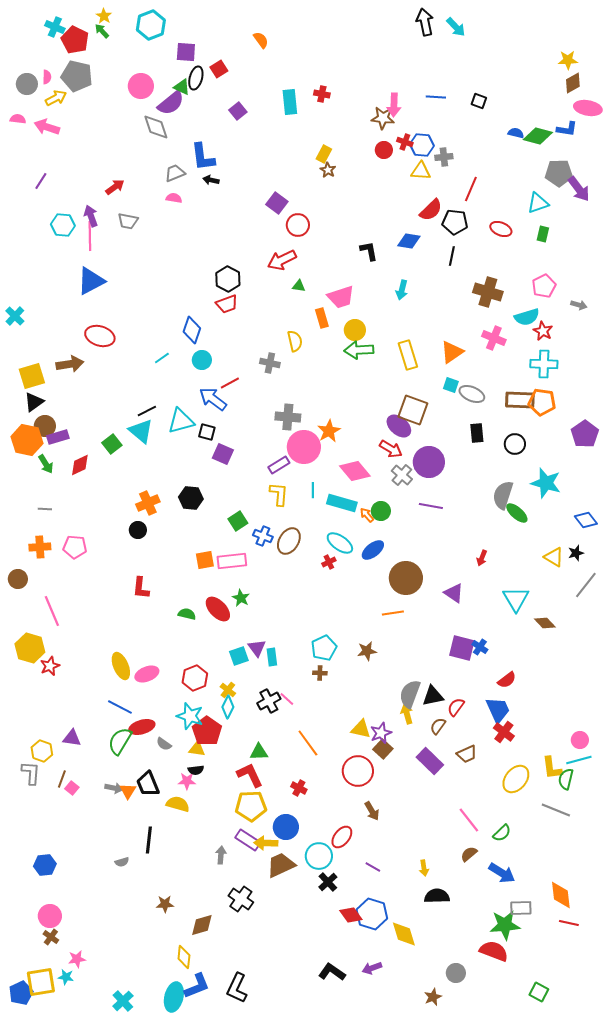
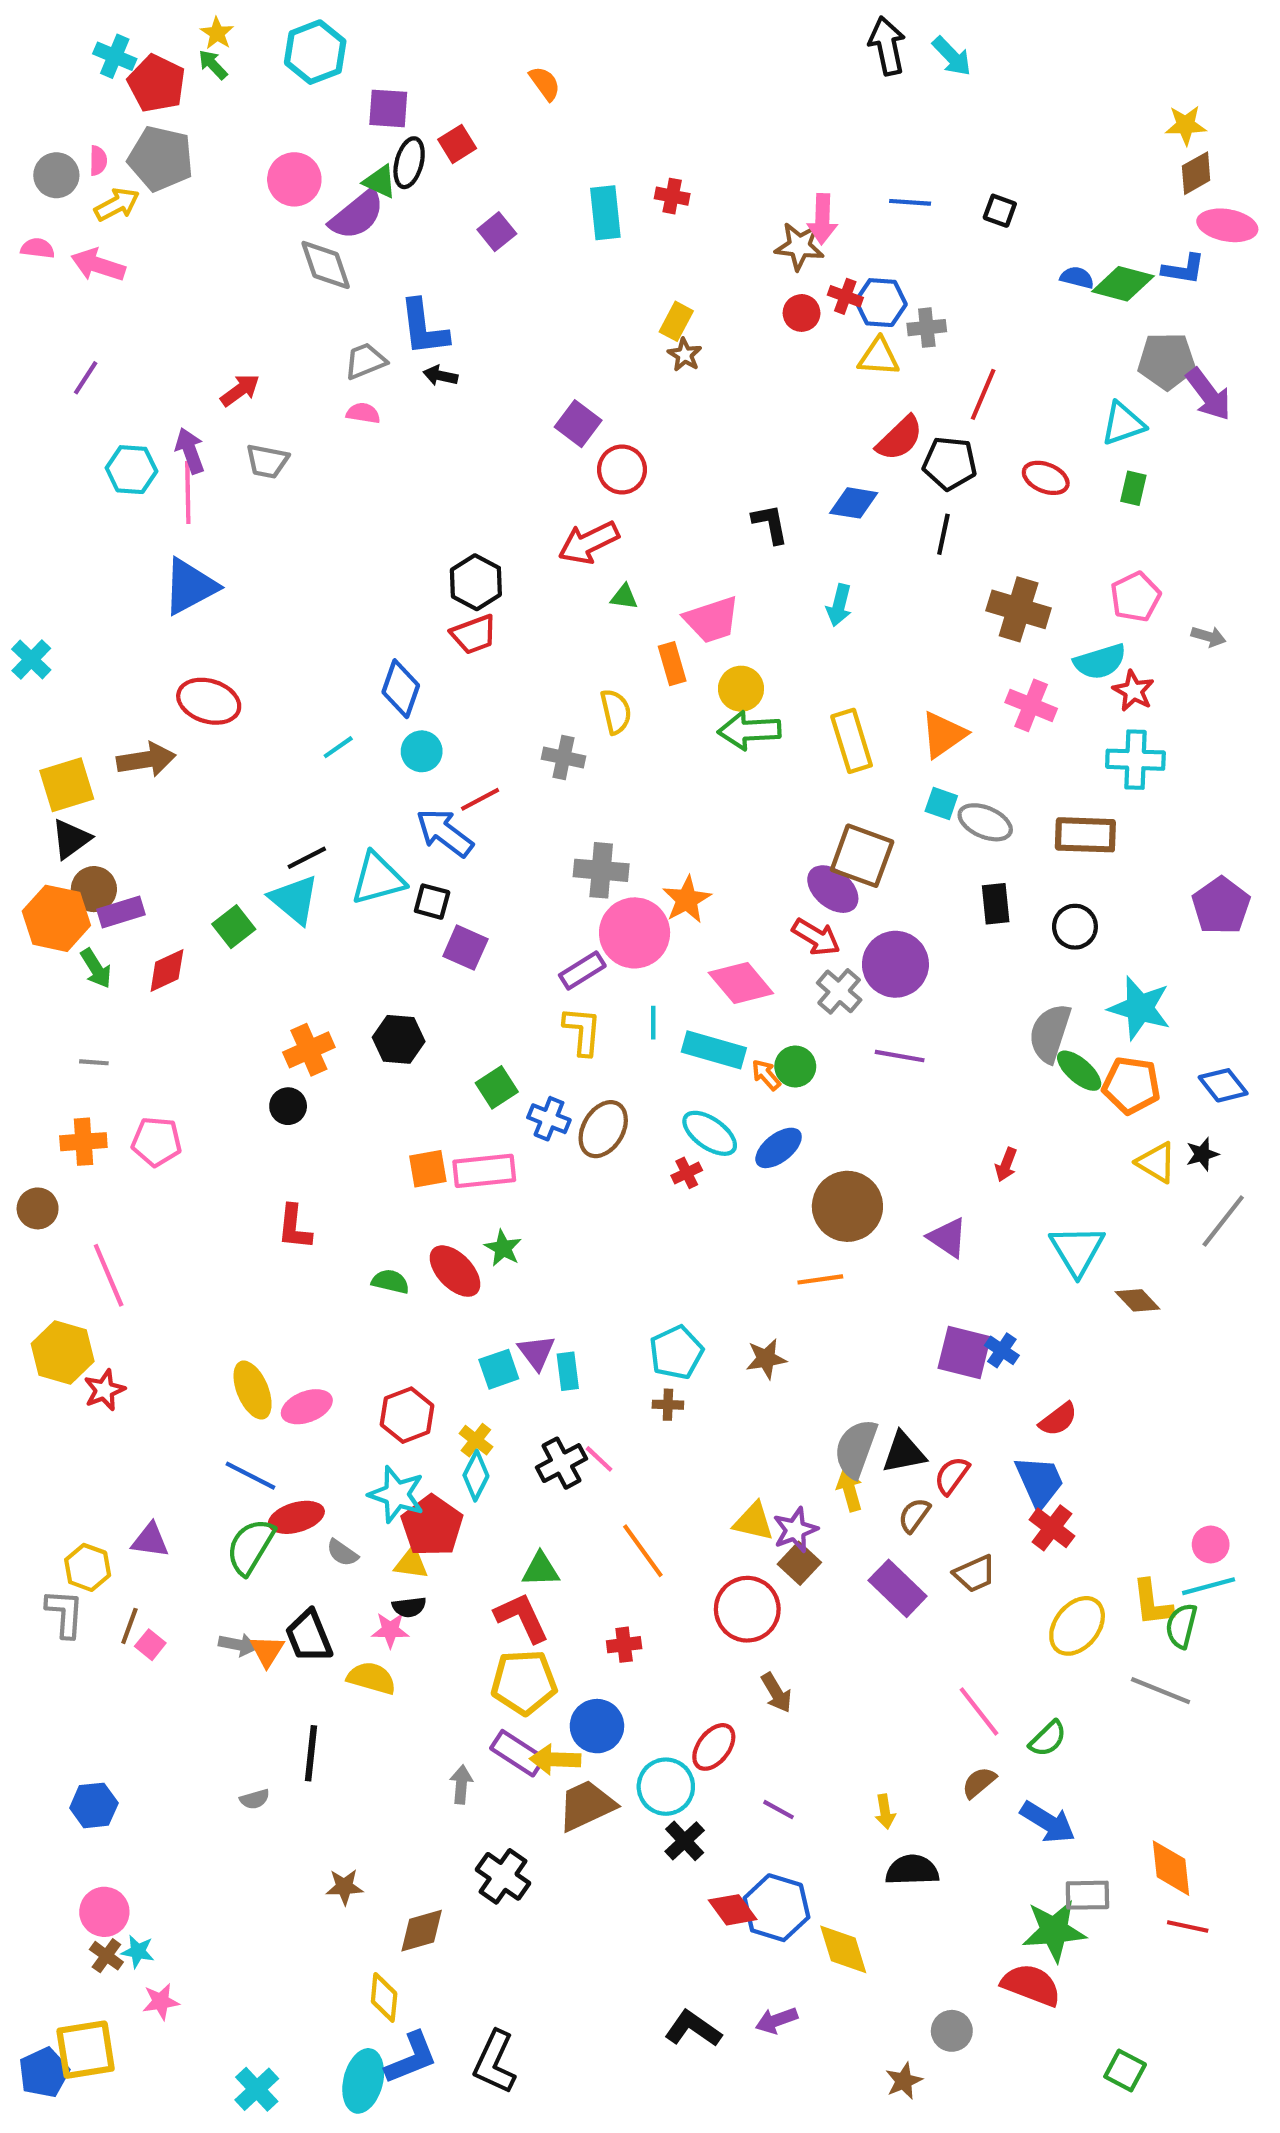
orange pentagon: (542, 402) -> (1131, 1085), moved
red cross: (299, 788) -> (624, 1645), turned -35
cyan star: (66, 977) -> (138, 1952), moved

